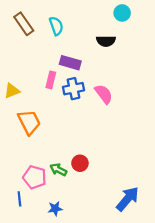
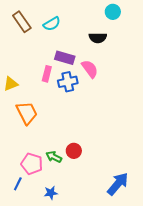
cyan semicircle: (56, 26) -> (52, 24), turned 78
pink semicircle: (104, 94) -> (90, 69), moved
blue line: (19, 199) -> (18, 184), turned 32

